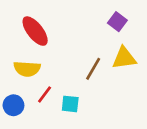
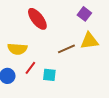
red ellipse: (35, 31) -> (37, 19), moved
brown line: (93, 69) -> (66, 49), turned 36

